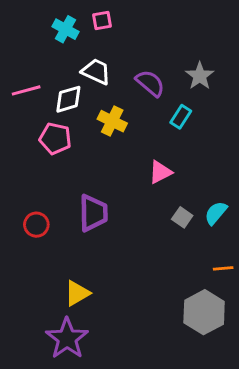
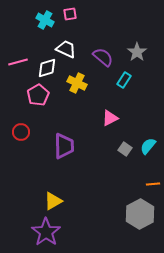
pink pentagon: (55, 139) -> (38, 95), turned 30
red circle: (36, 225) -> (21, 132), moved

